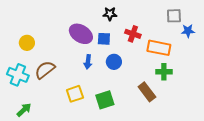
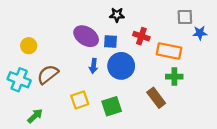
blue circle: (114, 62) -> (121, 66), size x1.6
green arrow: (24, 110) -> (35, 116), moved

